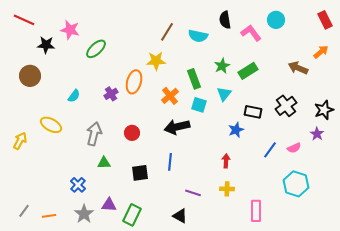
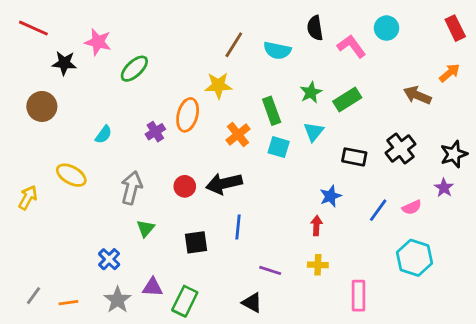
black arrow: (177, 127) -> (224, 184), moved
blue star: (236, 130) -> (330, 196), moved
green triangle: (104, 163) -> (146, 228), turned -48

